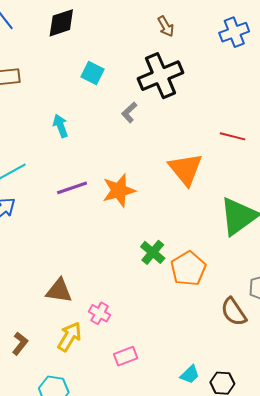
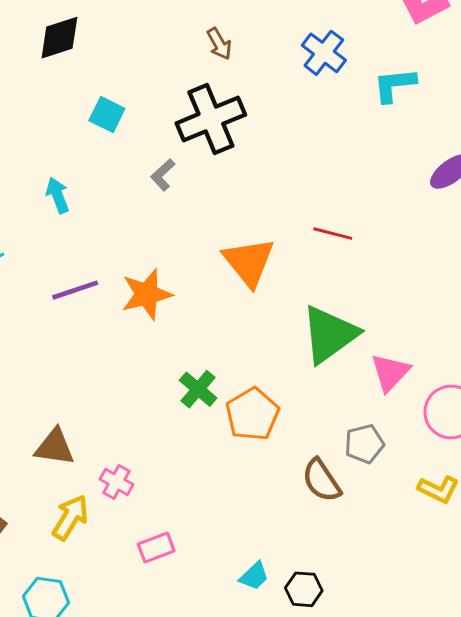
blue cross: (234, 32) -> (324, 53), turned -32
red line: (233, 136) -> (333, 234), moved

